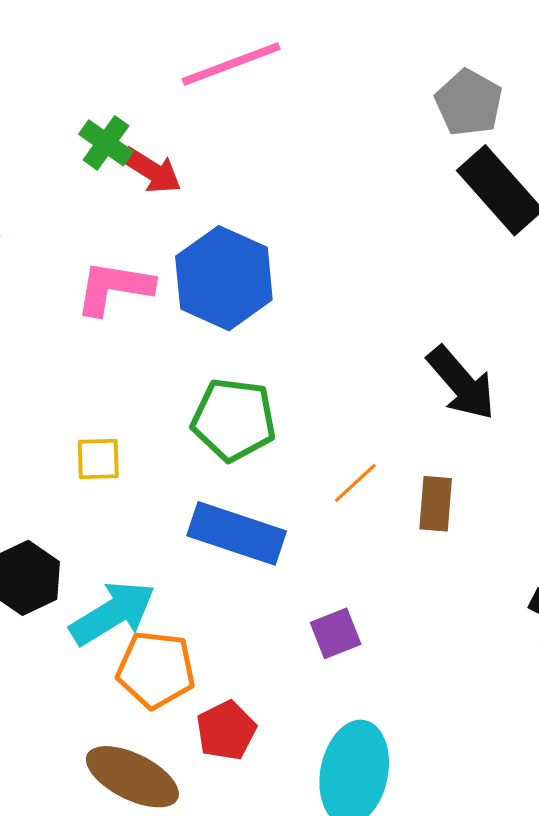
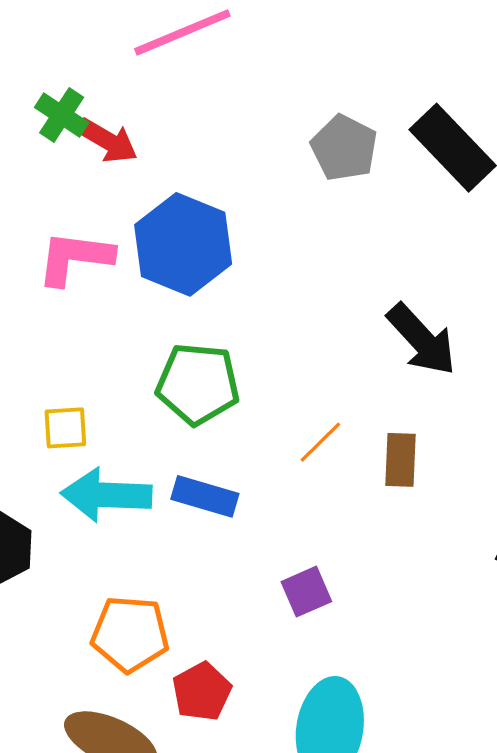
gray pentagon: (469, 103) -> (344, 148), moved
blue rectangle: (237, 533) -> (205, 496), size x0.7
cyan arrow: (113, 613) -> (106, 495), moved, turned -144

